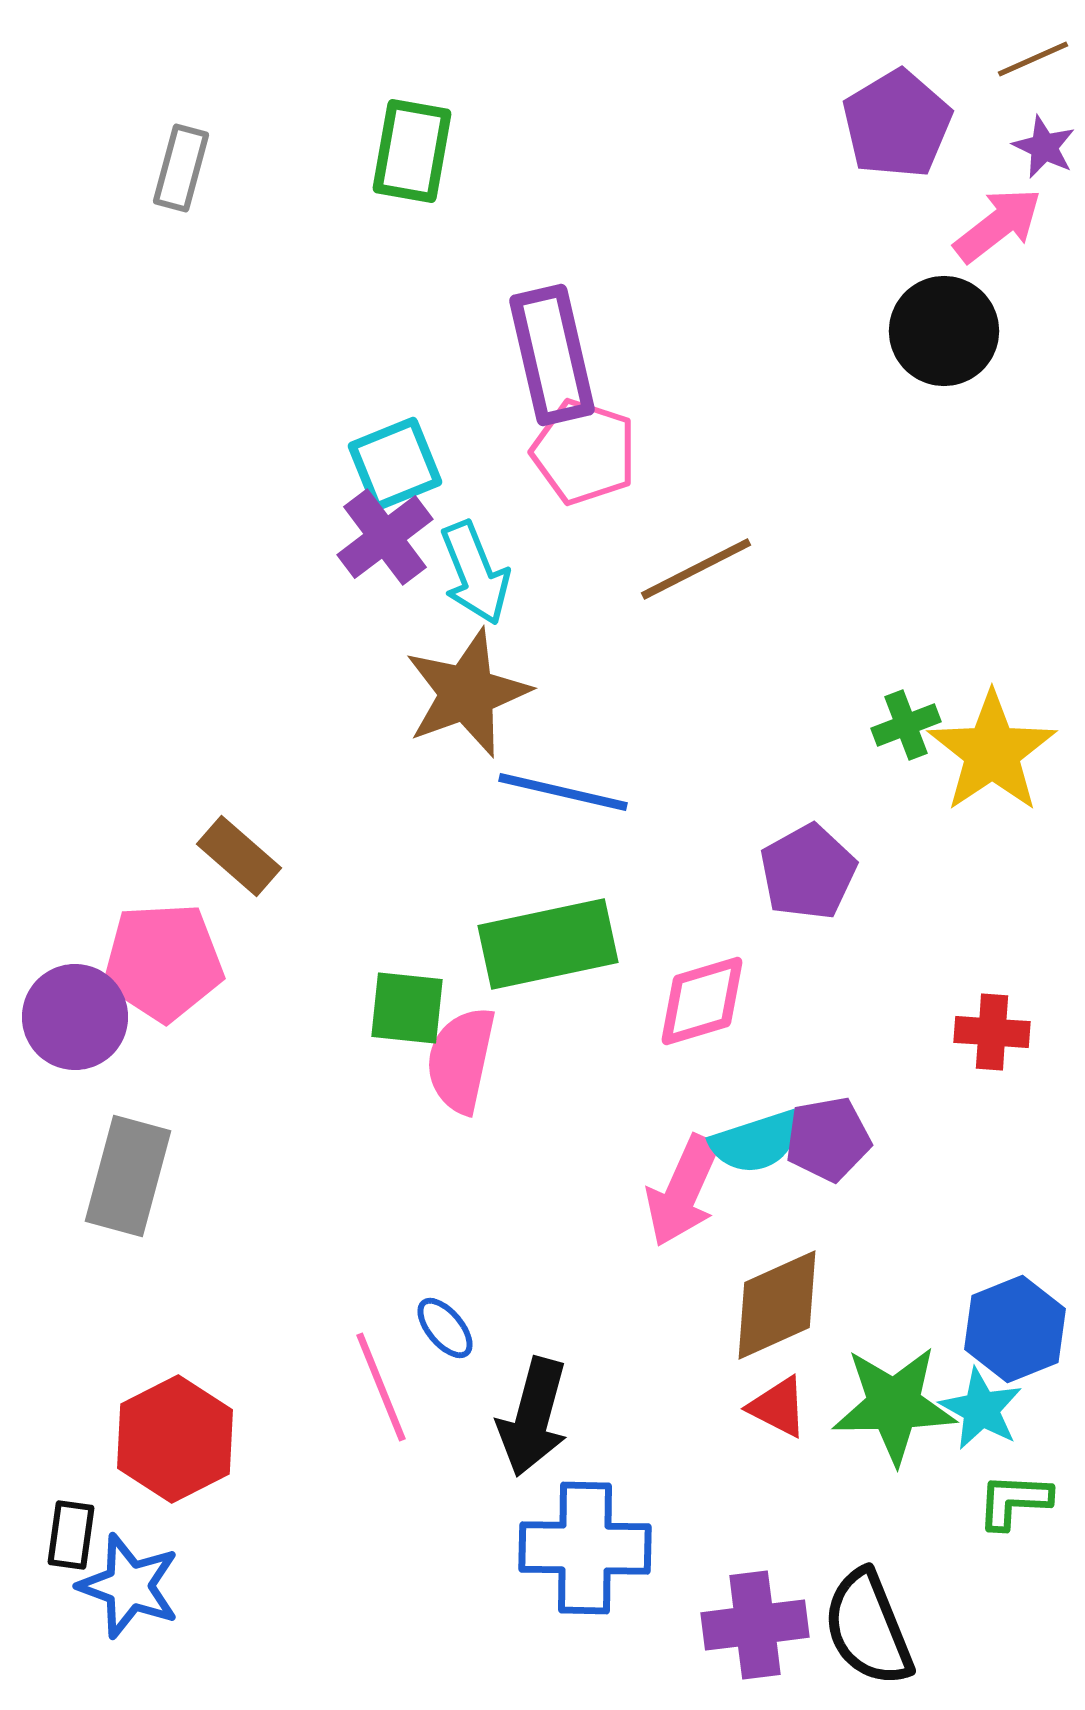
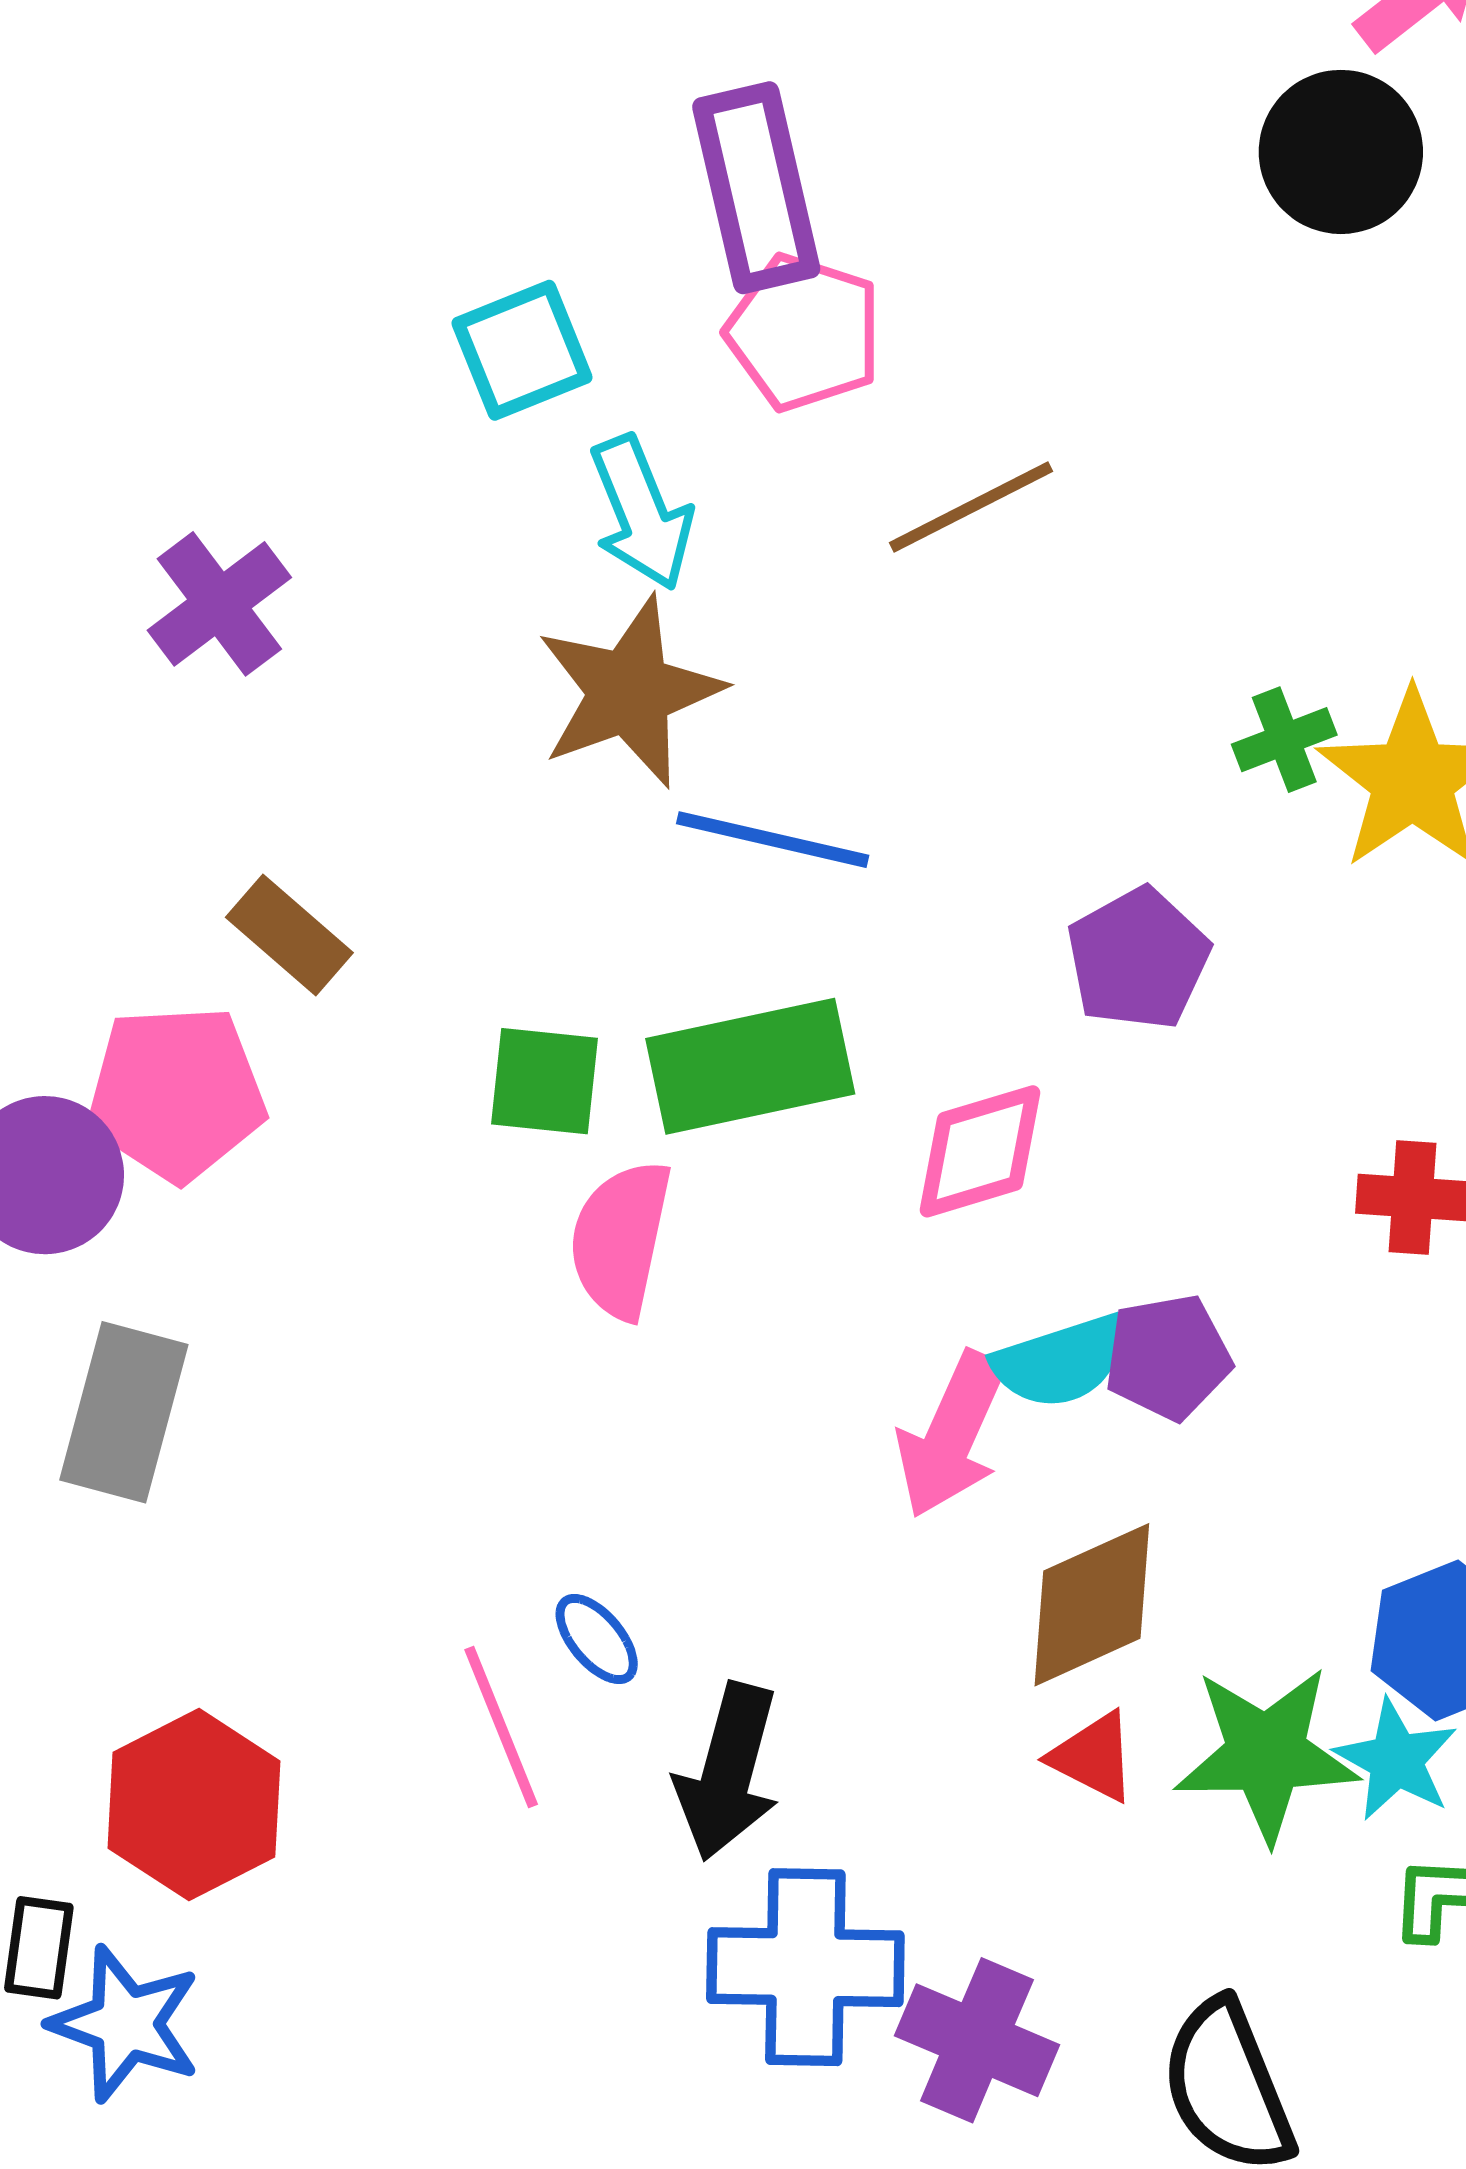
purple cross: (385, 537) -> (219, 604), moved
green square: (407, 1008) -> (544, 1081), moved
purple cross: (755, 1625) -> (977, 2040), moved, turned 30

